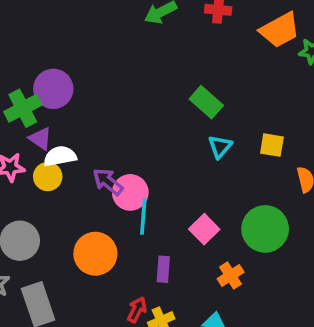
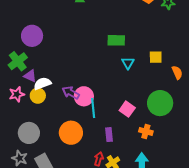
purple circle: (53, 89) -> (32, 36), moved
green rectangle: (206, 102) -> (116, 40), turned -30
orange cross: (231, 276) -> (146, 131), turned -32

